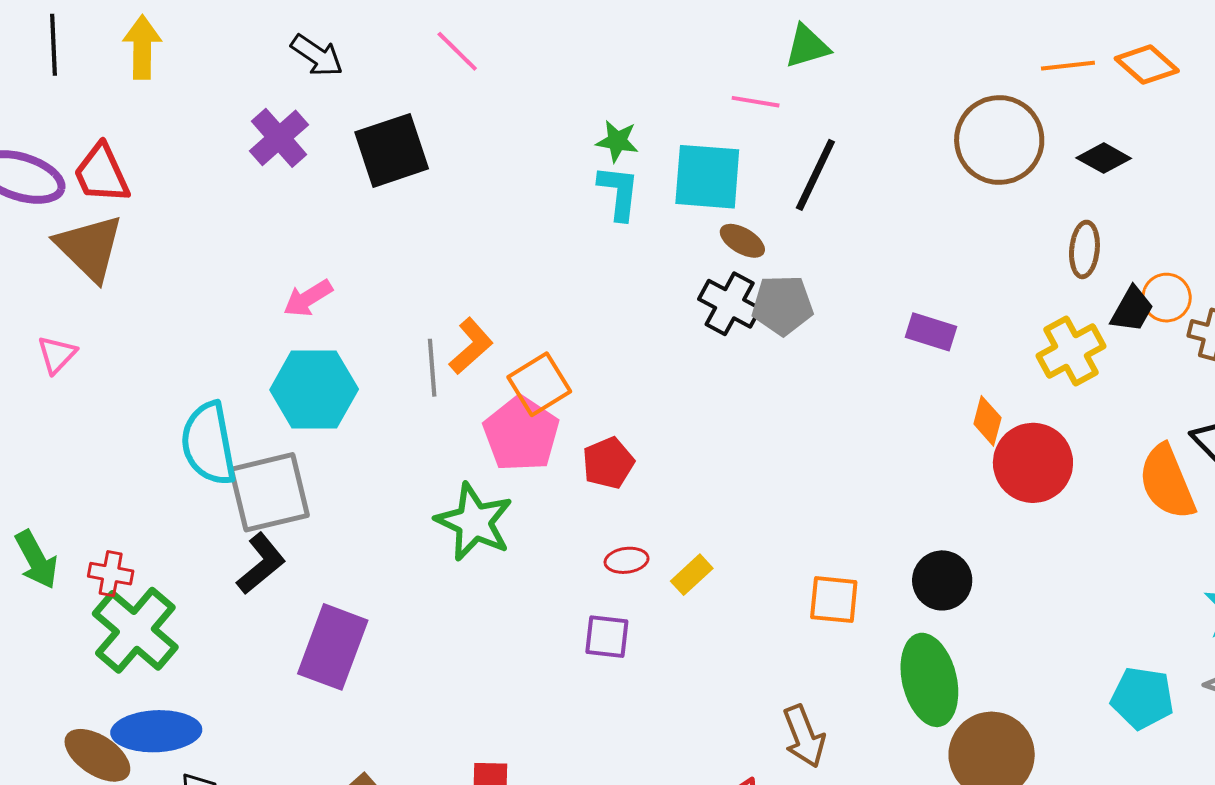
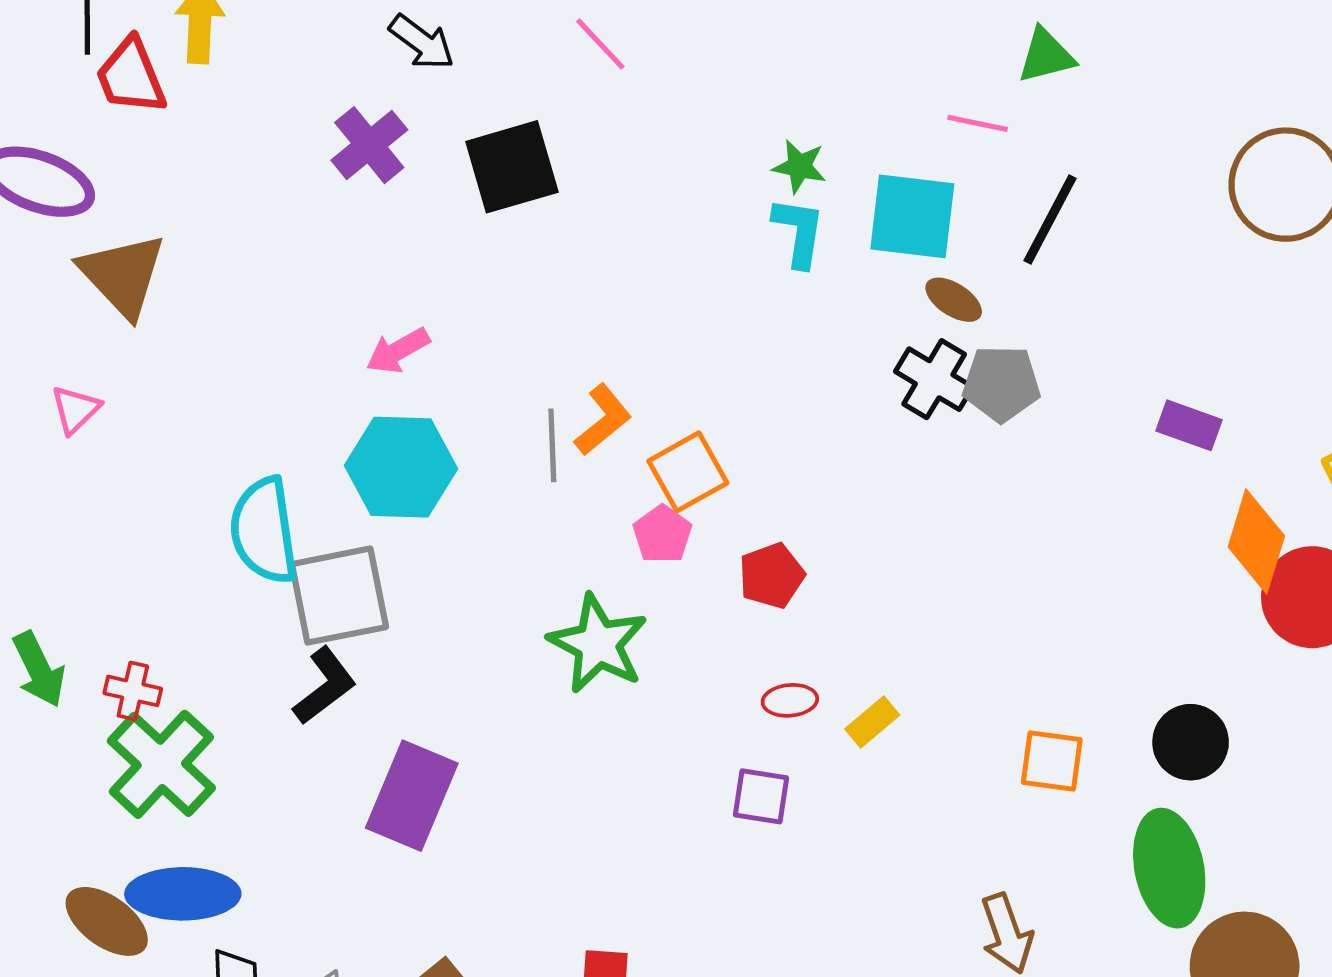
red trapezoid: (101, 174) -> (131, 76), moved
orange diamond: (987, 421) -> (1256, 541), size x1.6
pink pentagon: (521, 434) -> (662, 534), size x0.6

